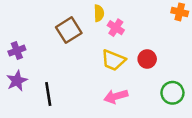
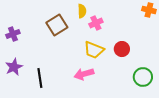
pink cross: (116, 28) -> (96, 23), turned 32
purple cross: (17, 51) -> (13, 34), moved
pink arrow: (116, 96) -> (84, 74), moved

